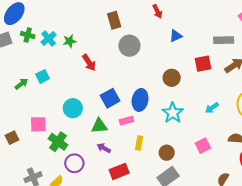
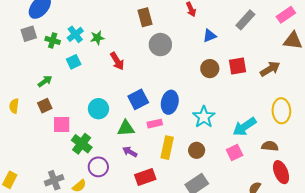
green cross: (28, 35) -> (53, 40), moved
gray rectangle: (224, 40) -> (245, 20), moved, turned -48
cyan square: (43, 76) -> (74, 62), moved
brown circle: (172, 78) -> (210, 69), moved
cyan arrow: (212, 108) -> (245, 127), moved, size x1.6
brown square: (12, 138) -> (45, 106), moved
yellow rectangle: (139, 143) -> (167, 148), size x1.5
brown circle: (167, 153) -> (197, 150), moved

